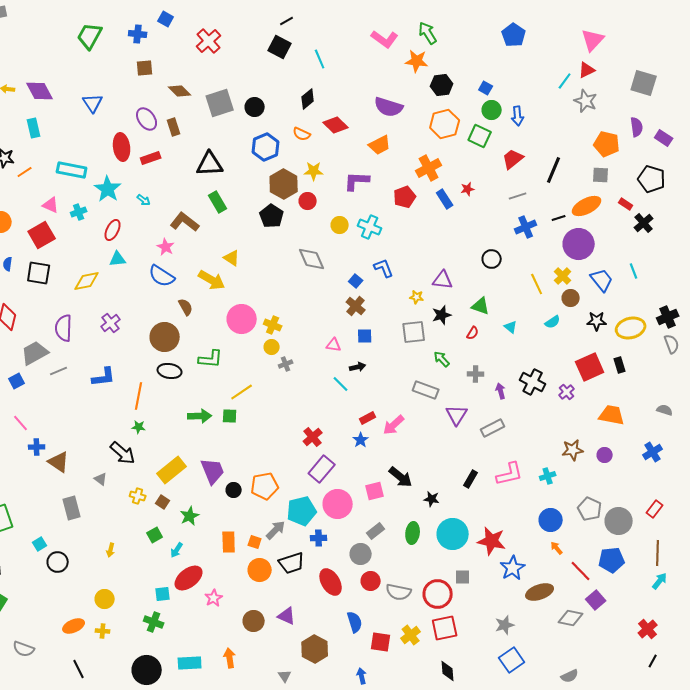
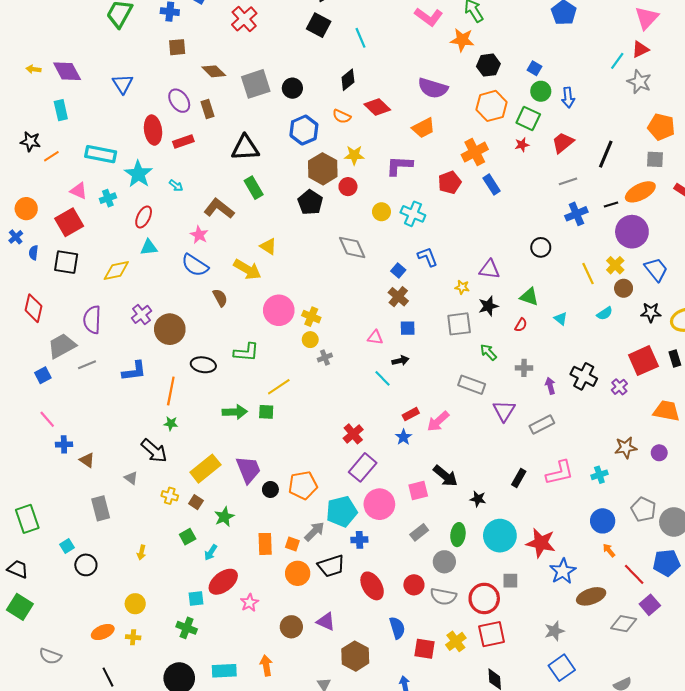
red star: (468, 189) -> (522, 145), moved
brown circle: (165, 337) -> (170, 329), moved
brown triangle: (59, 462) -> (87, 460), size x0.7
gray circle: (361, 554) -> (444, 562), moved

